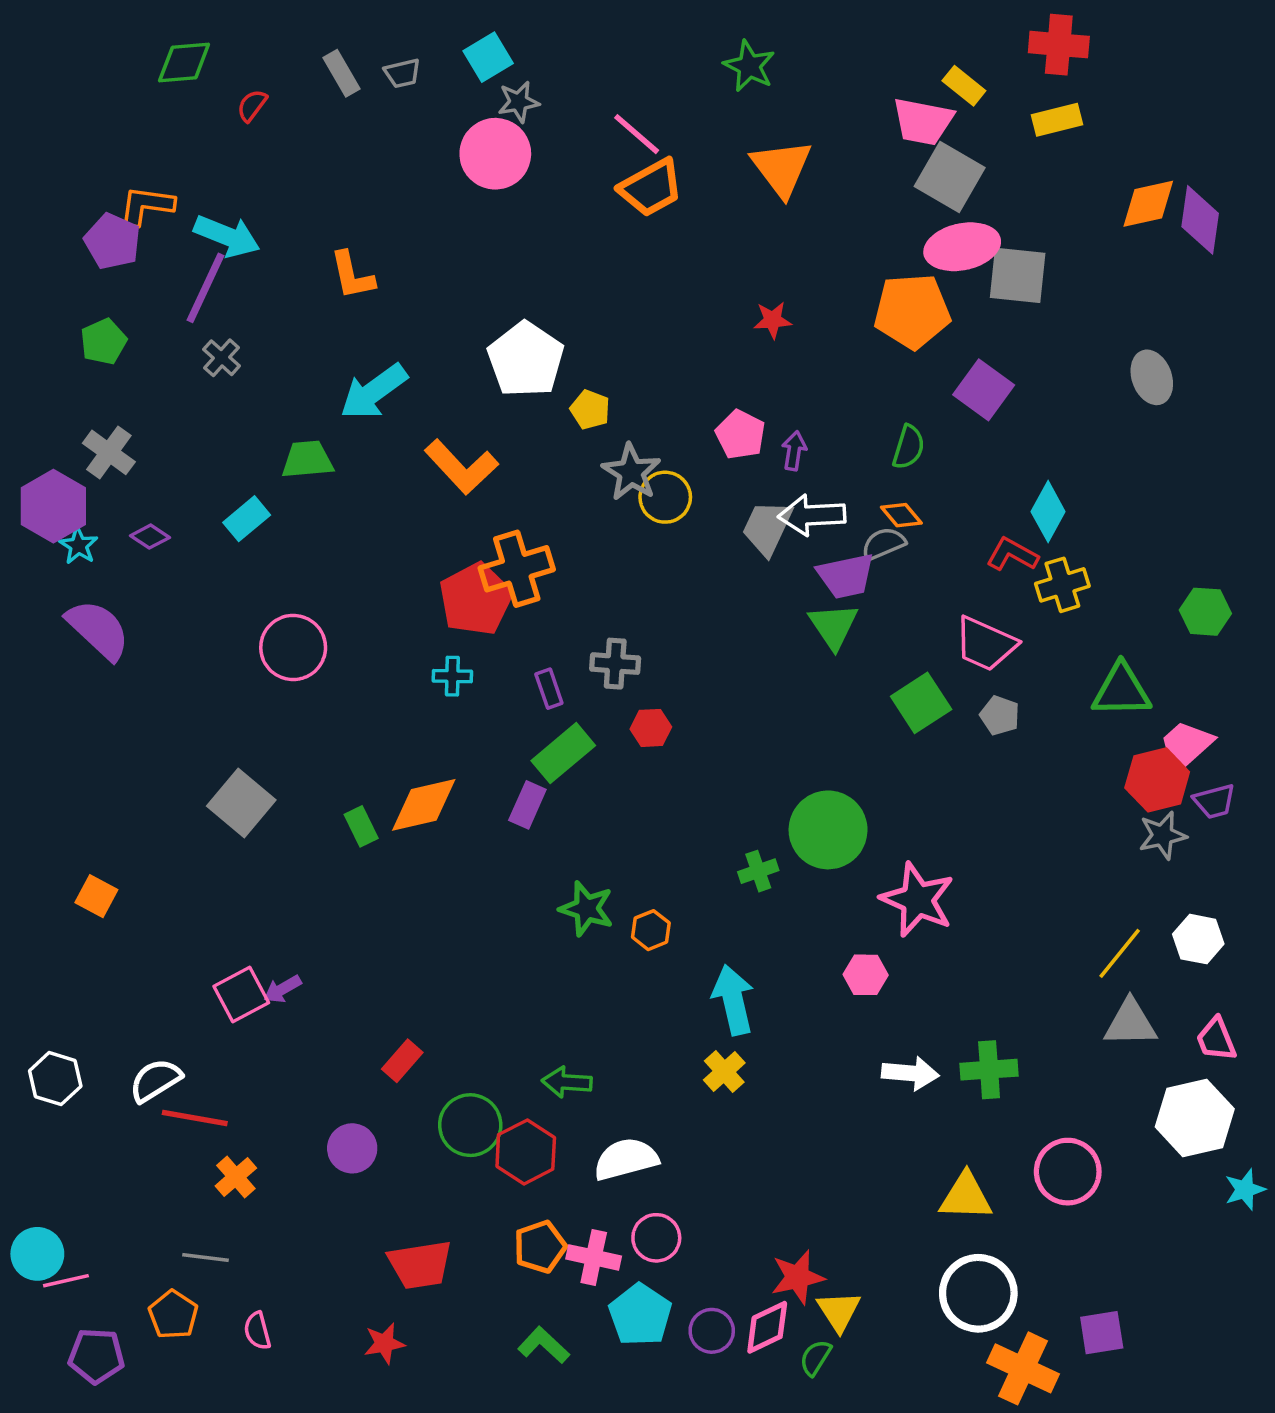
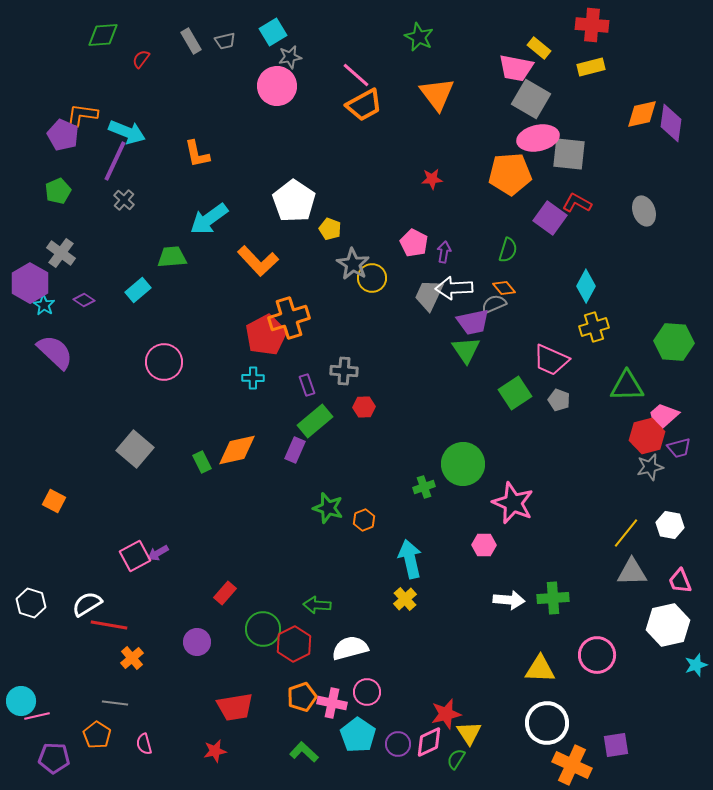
red L-shape: (1012, 554) -> (577, 203), moved
green hexagon: (1205, 612) -> (674, 342), size x1.4

